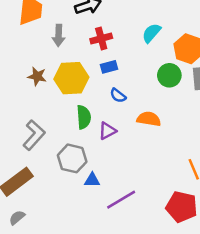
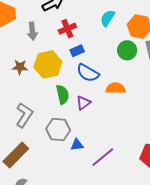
blue semicircle: (118, 95) -> (88, 73), size x1.6

